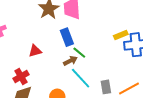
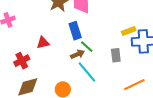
red cross: (21, 77) -> (22, 61), moved
gray rectangle: (106, 87) -> (116, 55), moved

